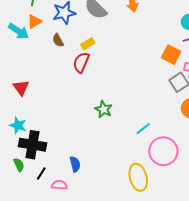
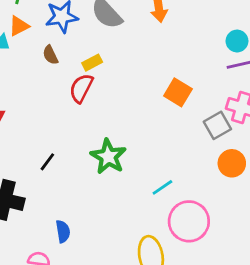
orange square: (171, 55) -> (178, 92), moved
green star: (104, 109) -> (108, 157), size x1.4
black line: (41, 173) -> (47, 162), moved

